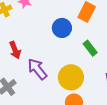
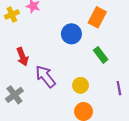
yellow circle: (71, 77) -> (81, 85), size x0.6

